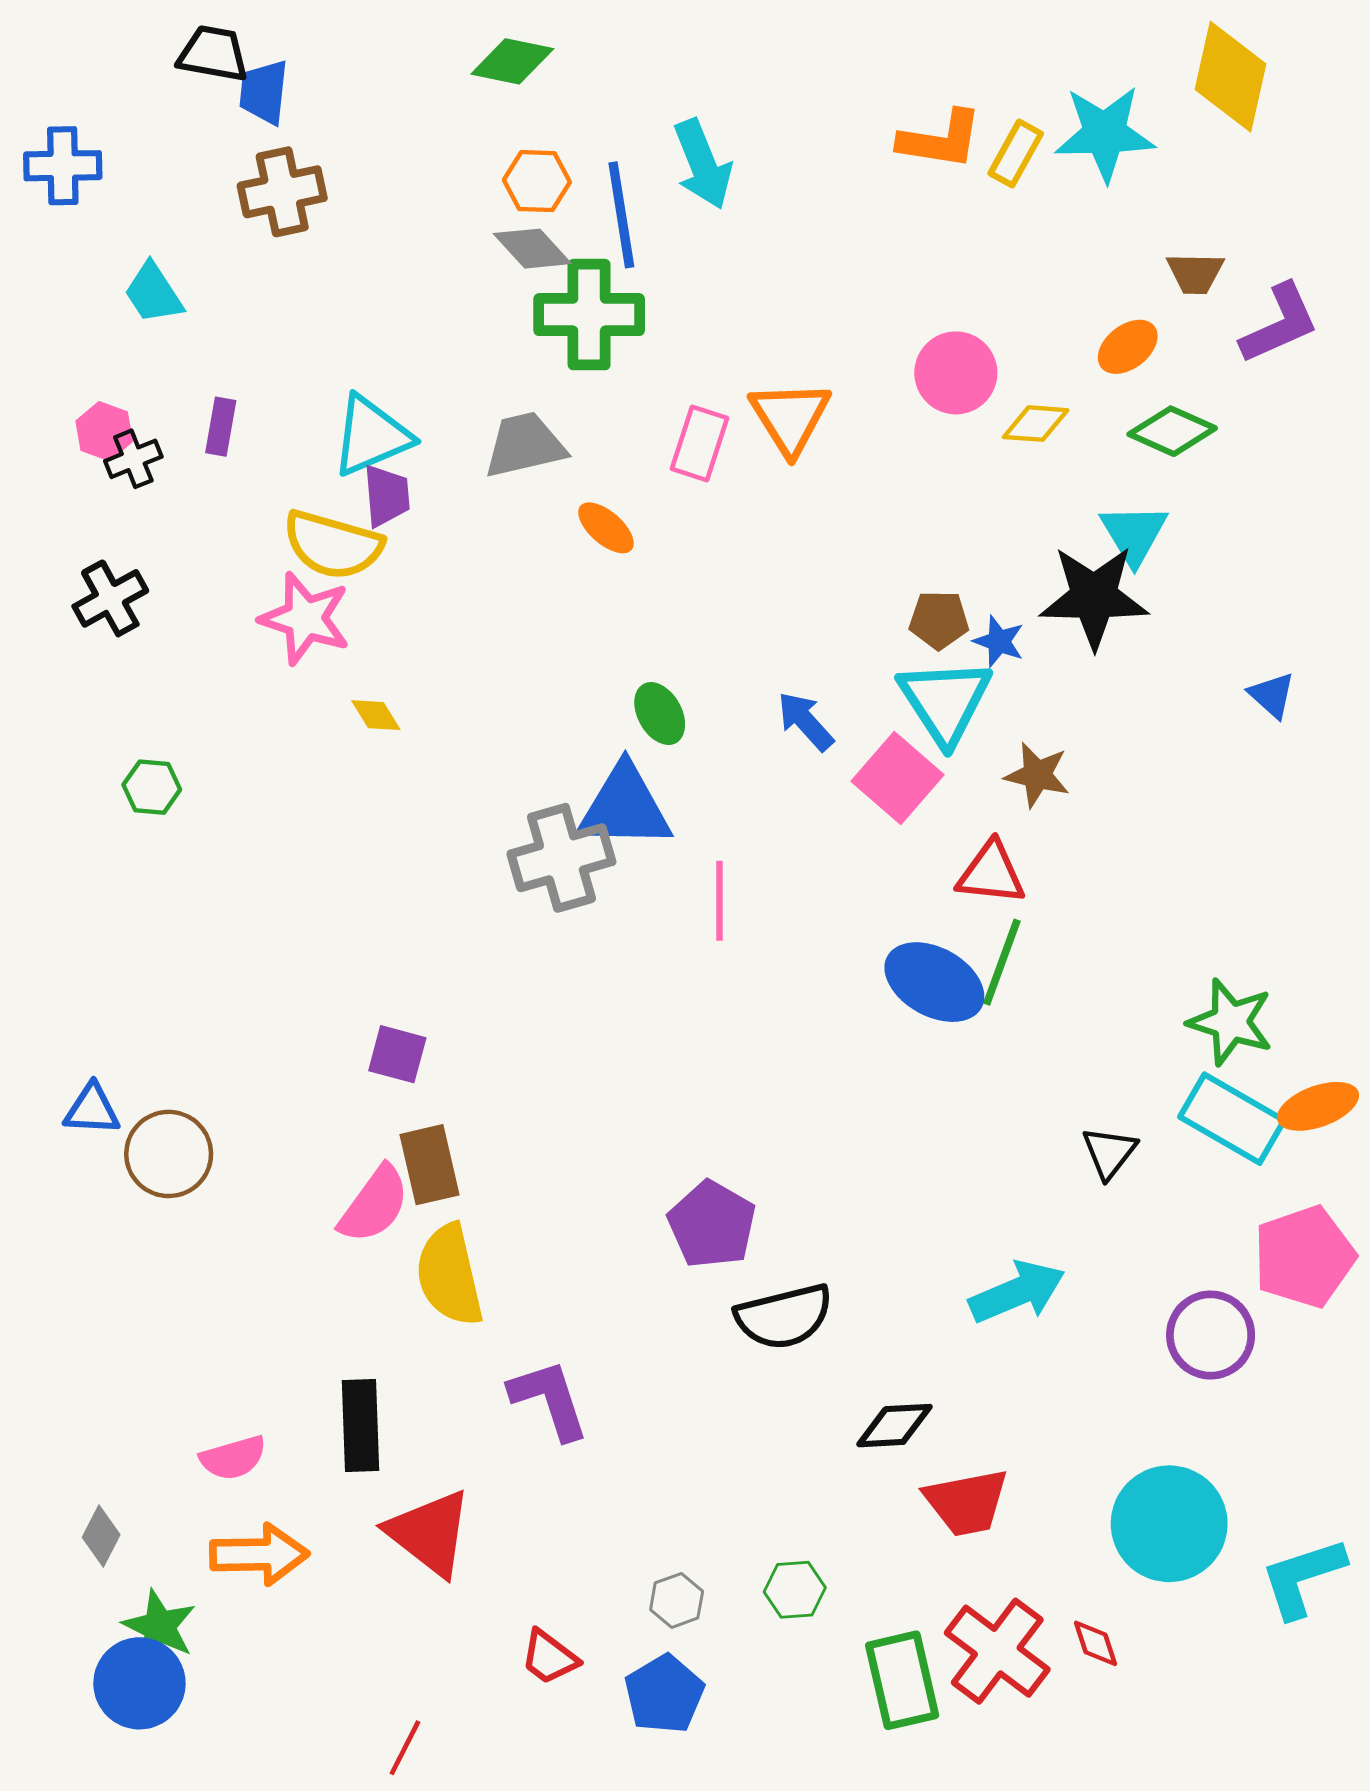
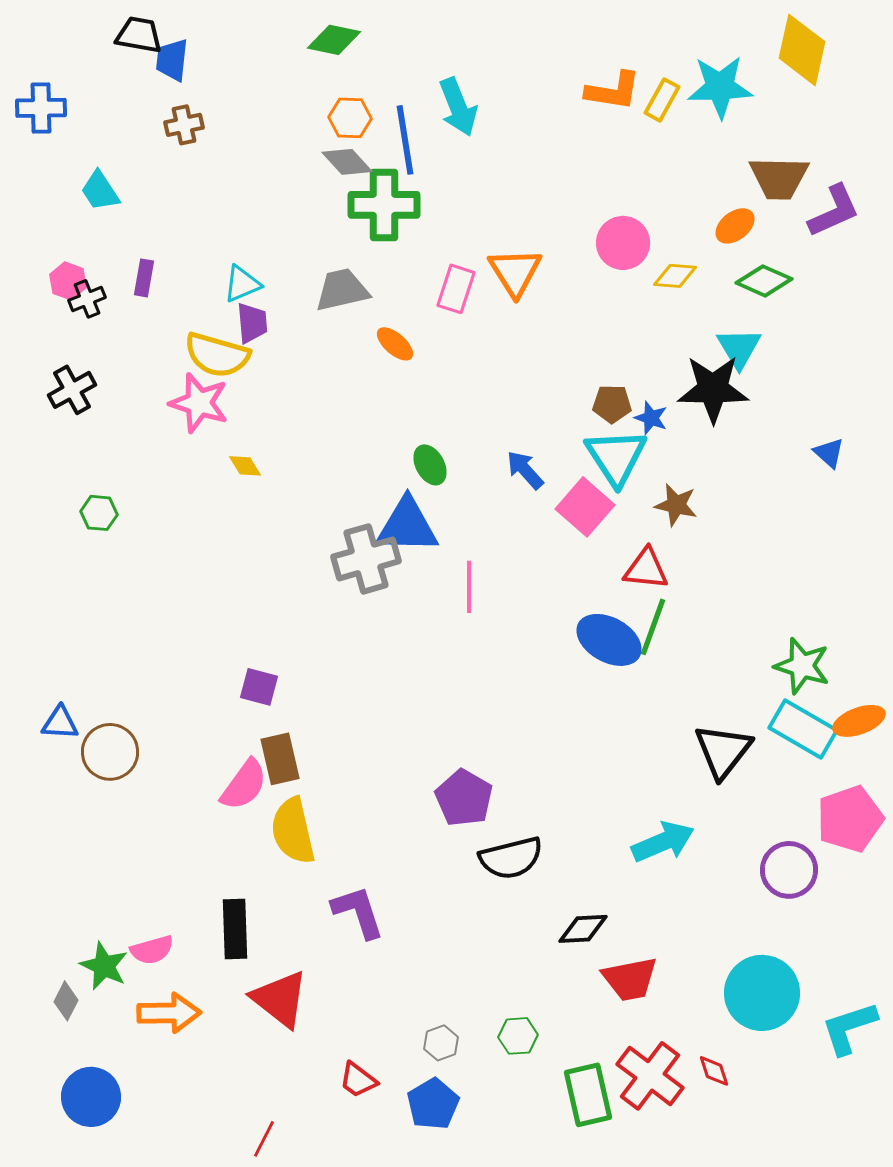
brown cross: (282, 192) -> (184, 125), size x0.7
brown trapezoid: (1195, 273) -> (779, 178), size x1.6
cyan triangle: (371, 436) -> (242, 284), size x0.7
black triangle: (1109, 1152) -> (723, 751), size x1.6
green star: (159, 1627) -> (104, 966), moved

